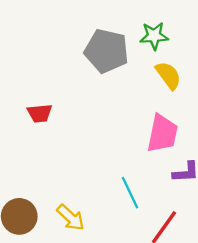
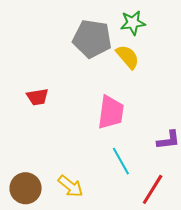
yellow semicircle: (168, 75) -> (128, 57), moved
pink trapezoid: (162, 133) -> (111, 112), moved

